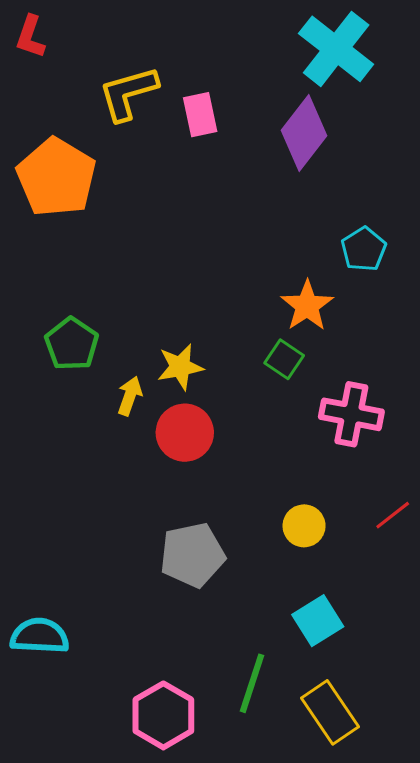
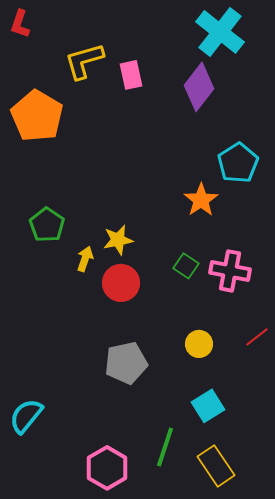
cyan pentagon: (364, 249) -> (238, 163), size x1.4
green square: (284, 359) -> (186, 266), moved
cyan semicircle: (40, 636) -> (26, 416), turned -54

